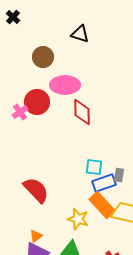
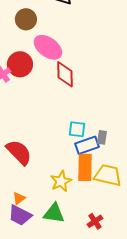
pink ellipse: (65, 85) -> (48, 47), turned 36
orange rectangle: (102, 205) -> (85, 167), turned 44
yellow star: (78, 219) -> (61, 181), turned 30

